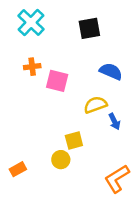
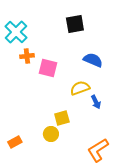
cyan cross: (31, 23) -> (16, 32), moved

